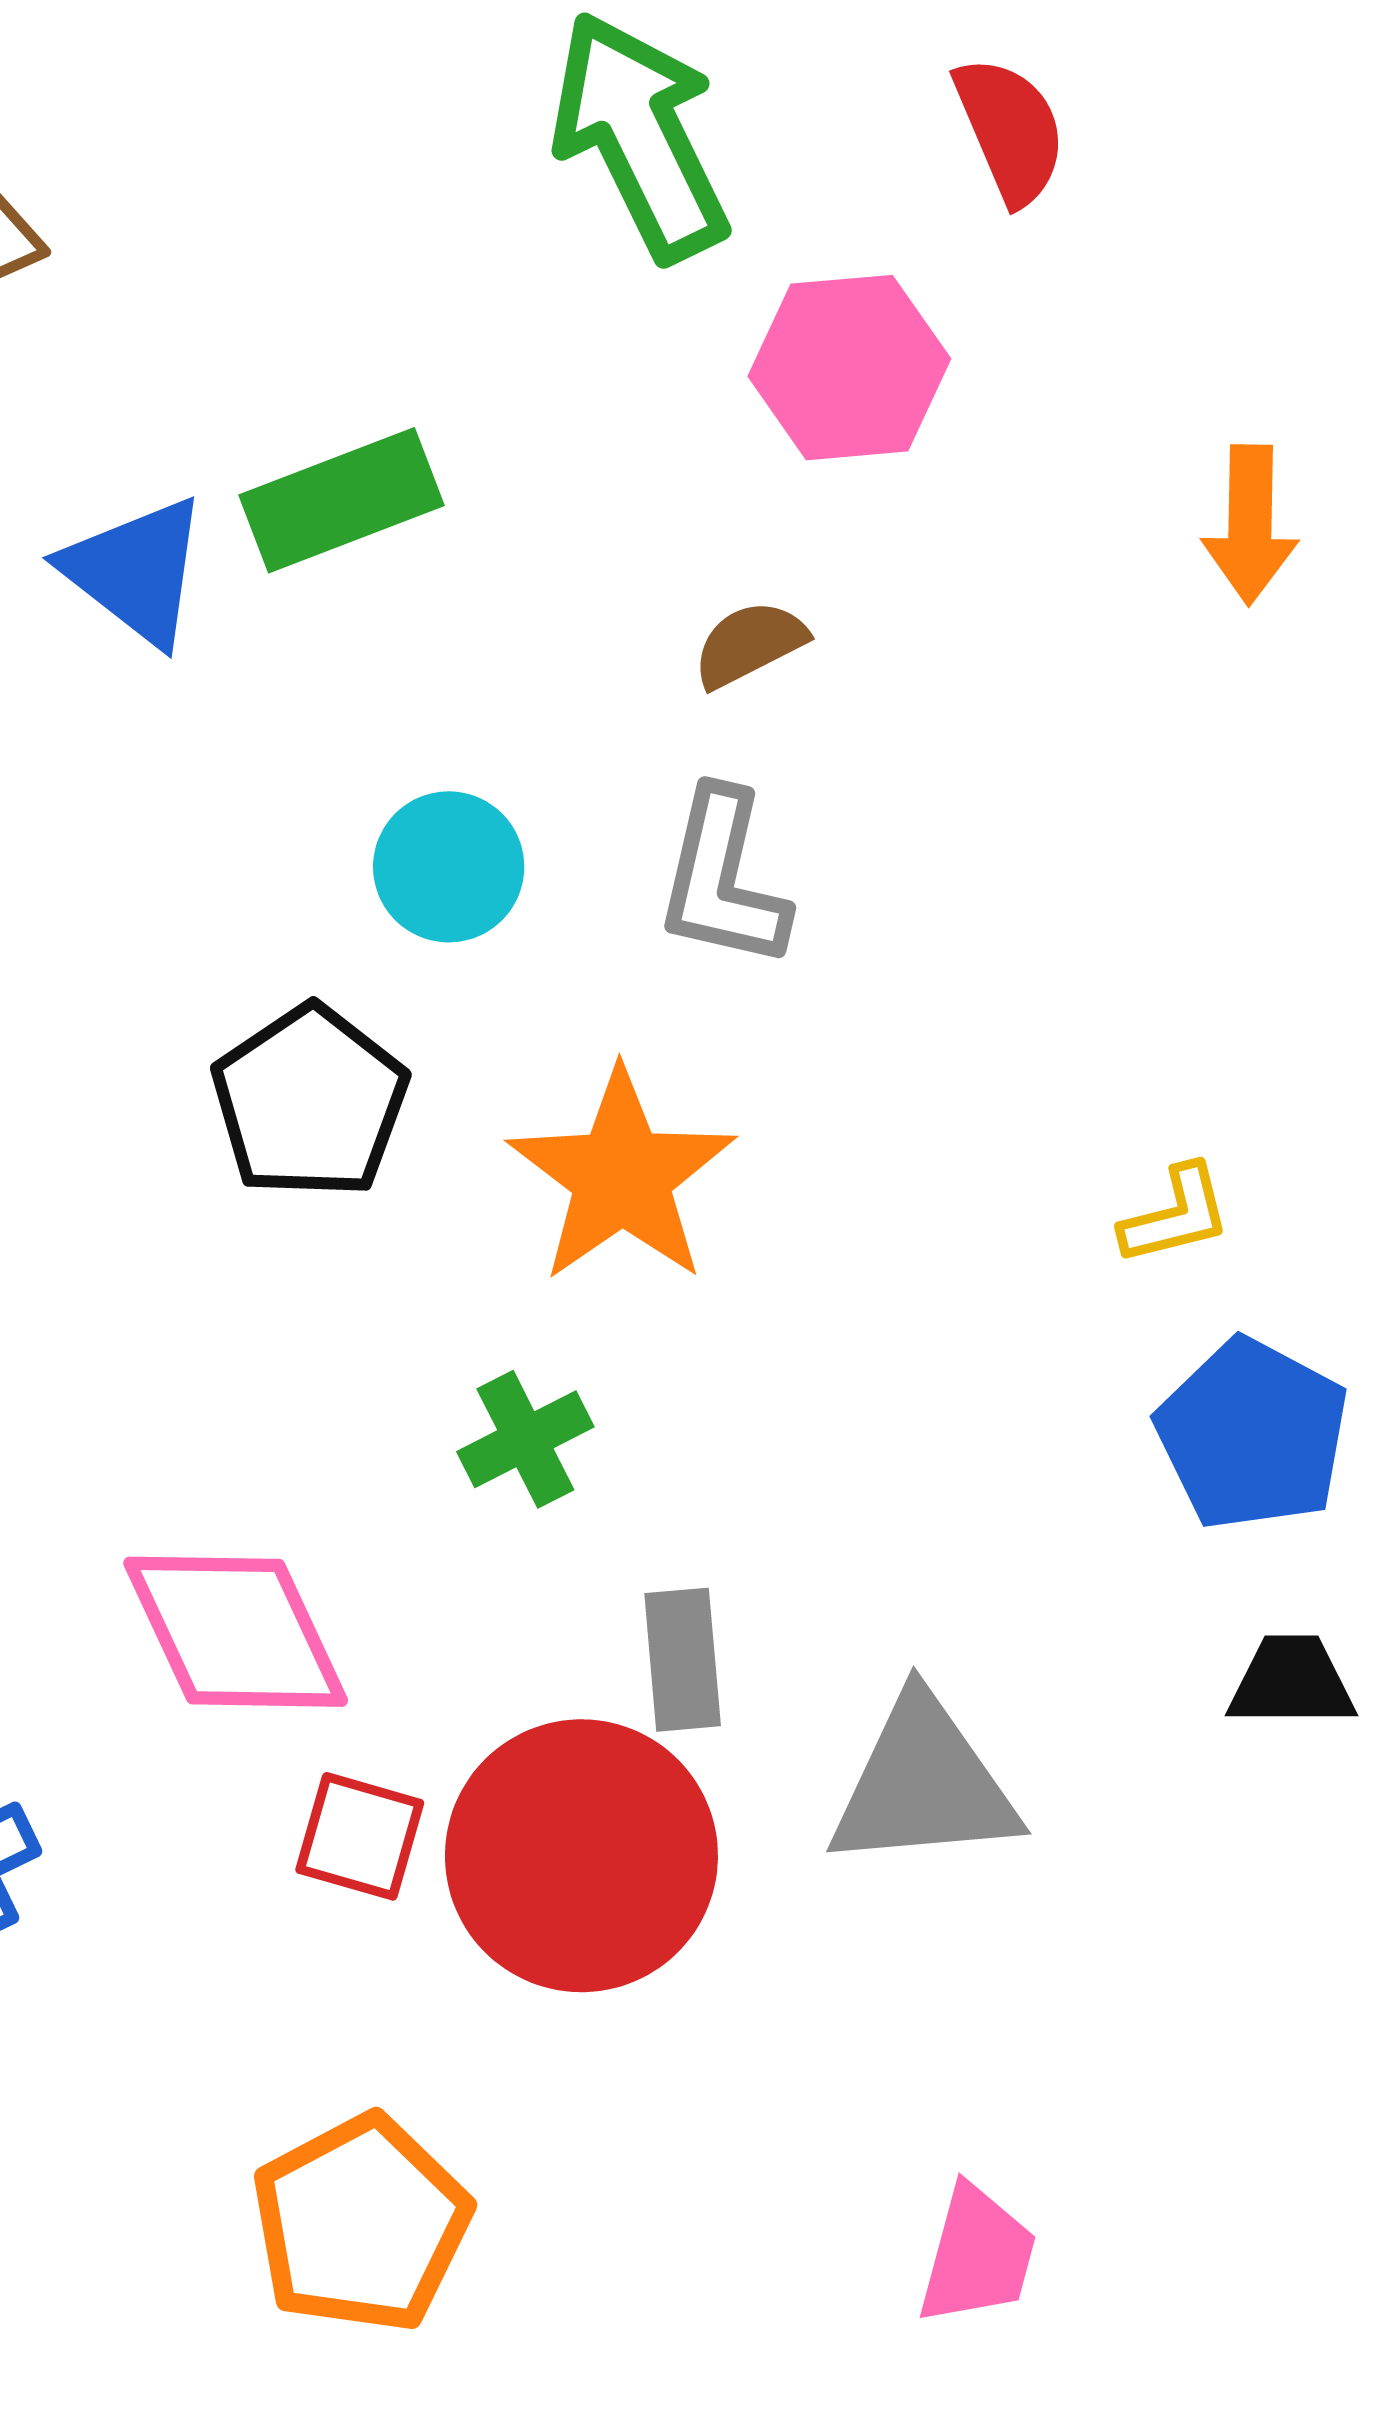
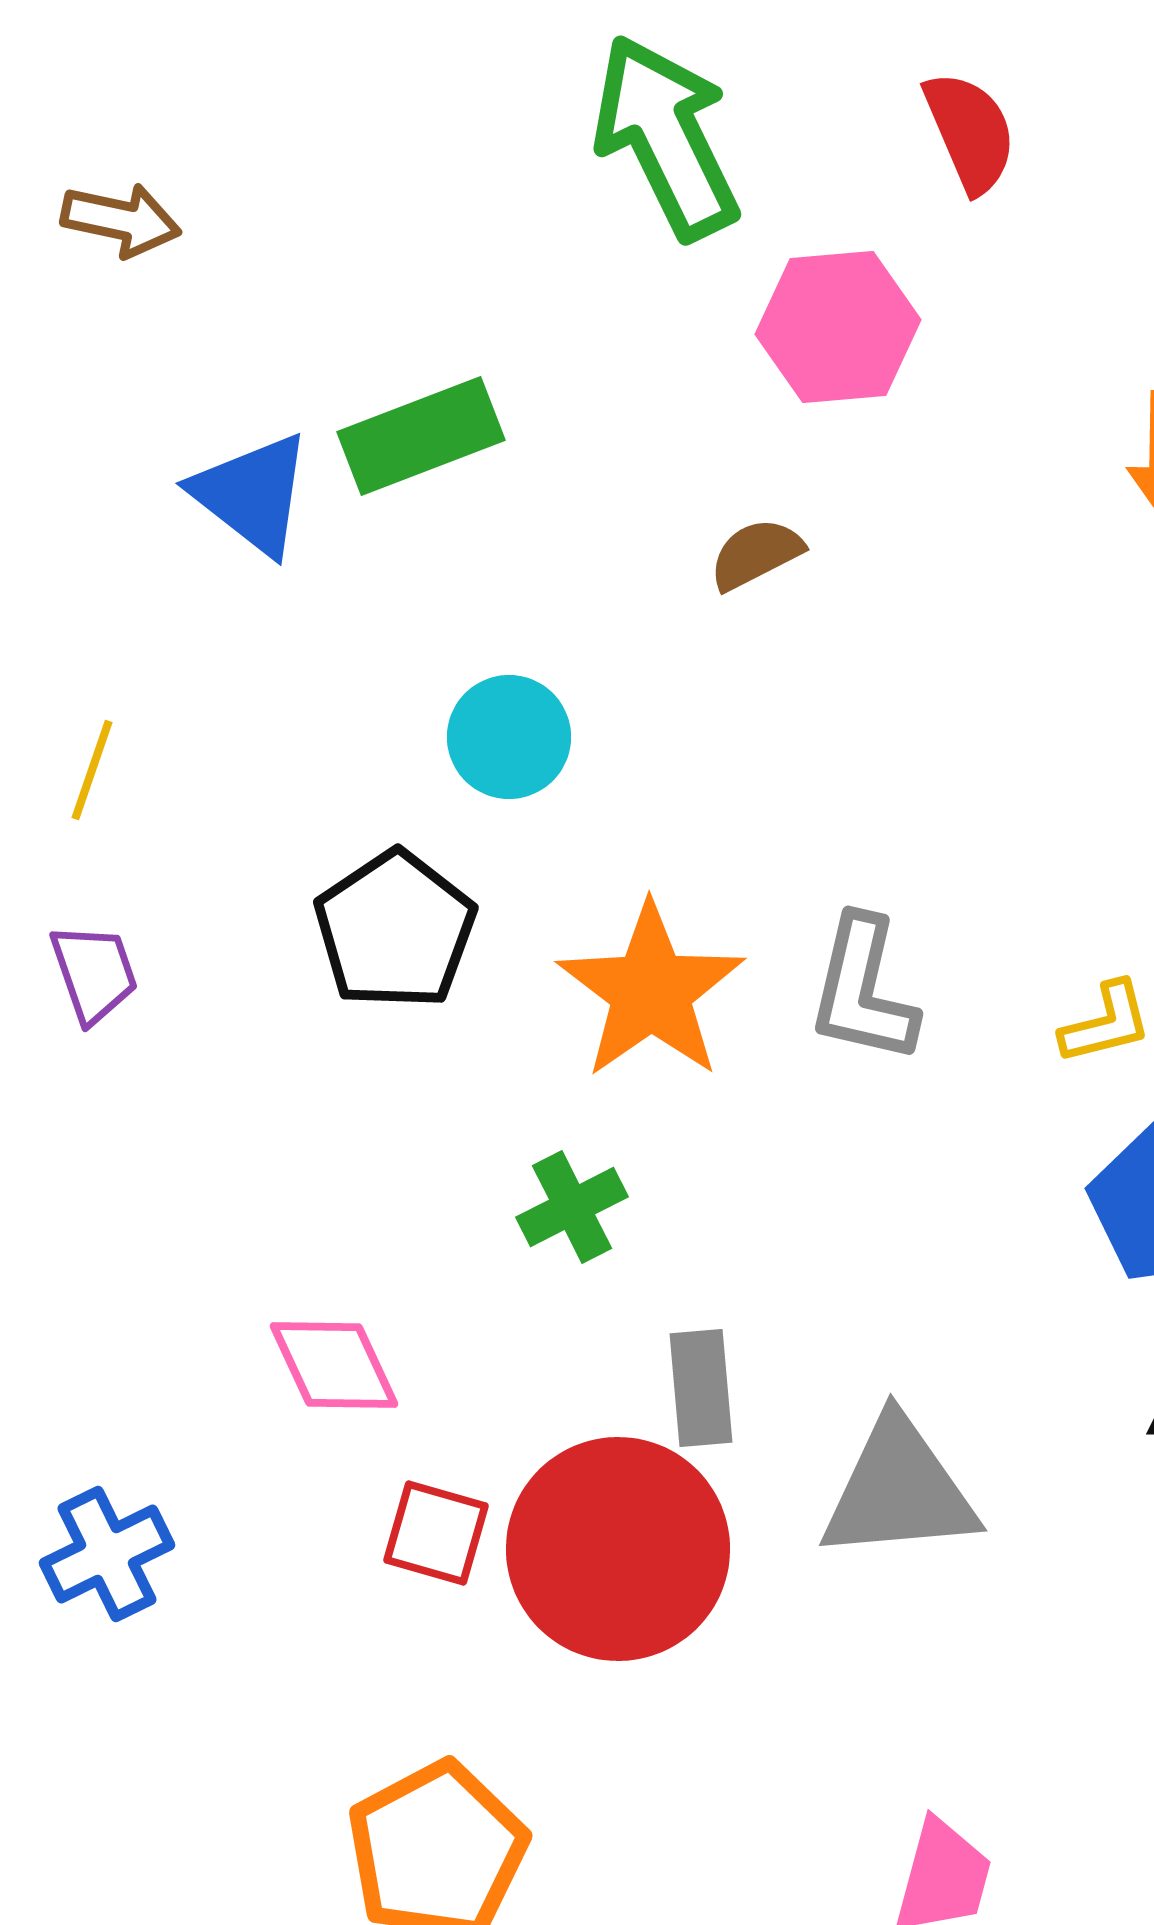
gray L-shape: (723, 879) -> (863, 990), moved
pink diamond: (236, 1632) -> (334, 1365), size x0.7

